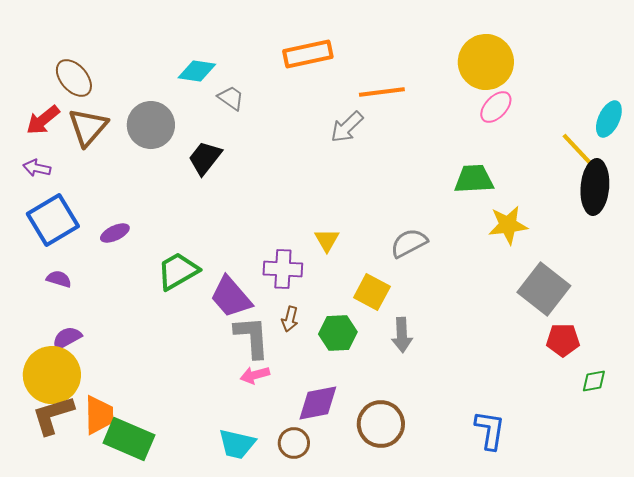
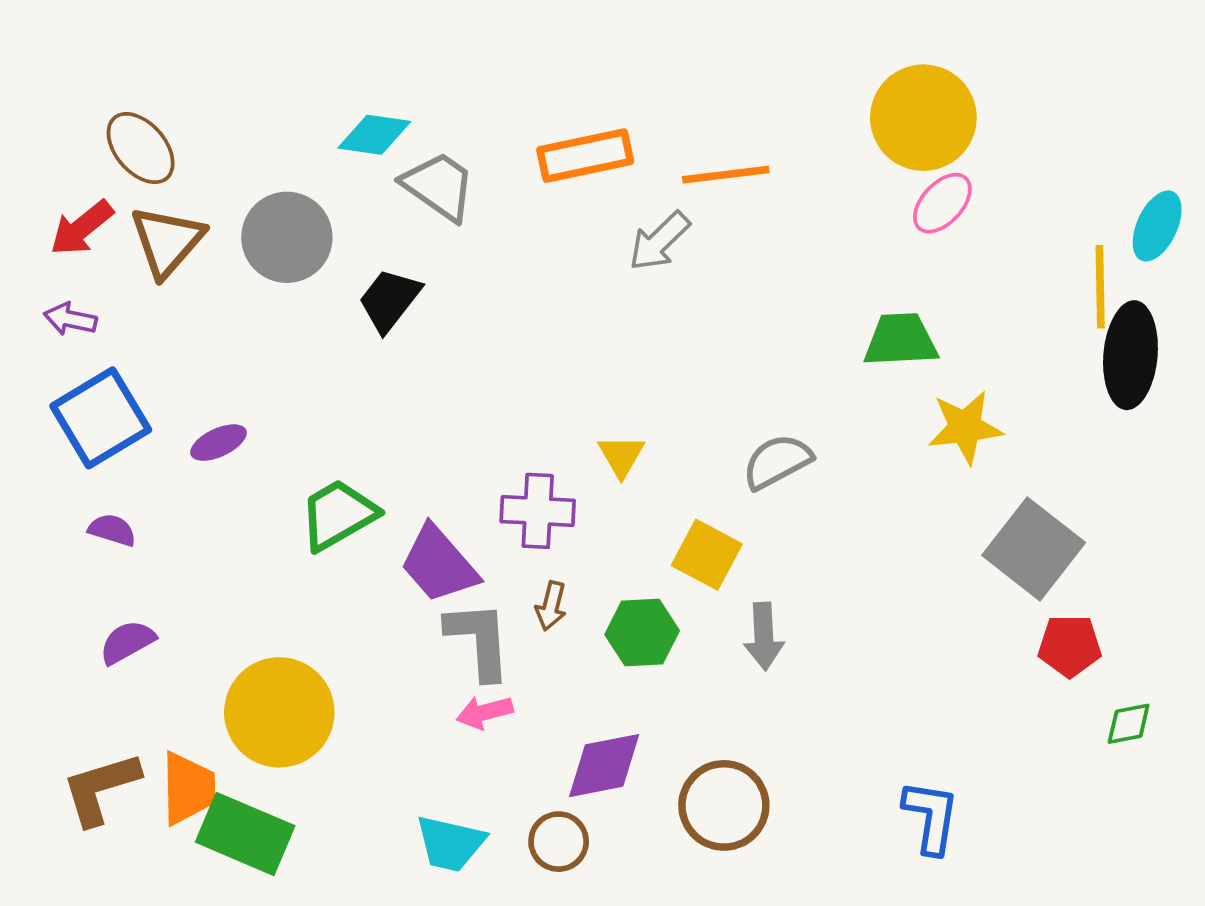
orange rectangle: (308, 54) -> (585, 156), moved
gray trapezoid: (231, 98) -> (439, 186), size x1.5
yellow line: (579, 151) -> (1100, 287), turned 42
yellow circle: (52, 375) -> (279, 712), moved

